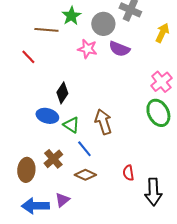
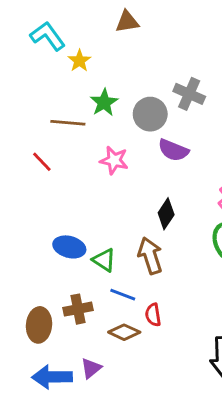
pink star: (87, 49) -> (114, 160), moved
black diamond: (62, 93) -> (166, 214), moved
blue line: (84, 149) -> (123, 295), turned -30
brown cross: (53, 159) -> (78, 309), turned 30
red semicircle: (128, 173) -> (153, 315), moved

